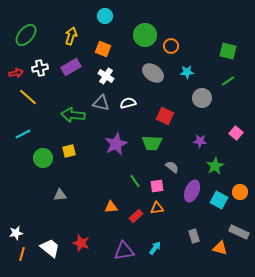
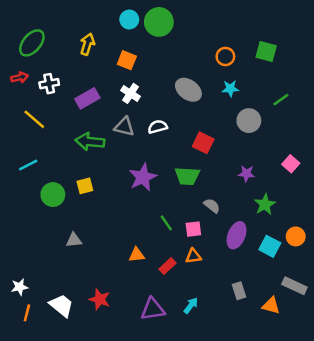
green circle: (145, 35) -> (159, 22), moved
orange circle: (171, 46) -> (225, 56), moved
green square: (228, 51) -> (266, 52), moved
purple rectangle: (71, 67) -> (87, 98), moved
red arrow: (16, 73) -> (20, 77), moved

